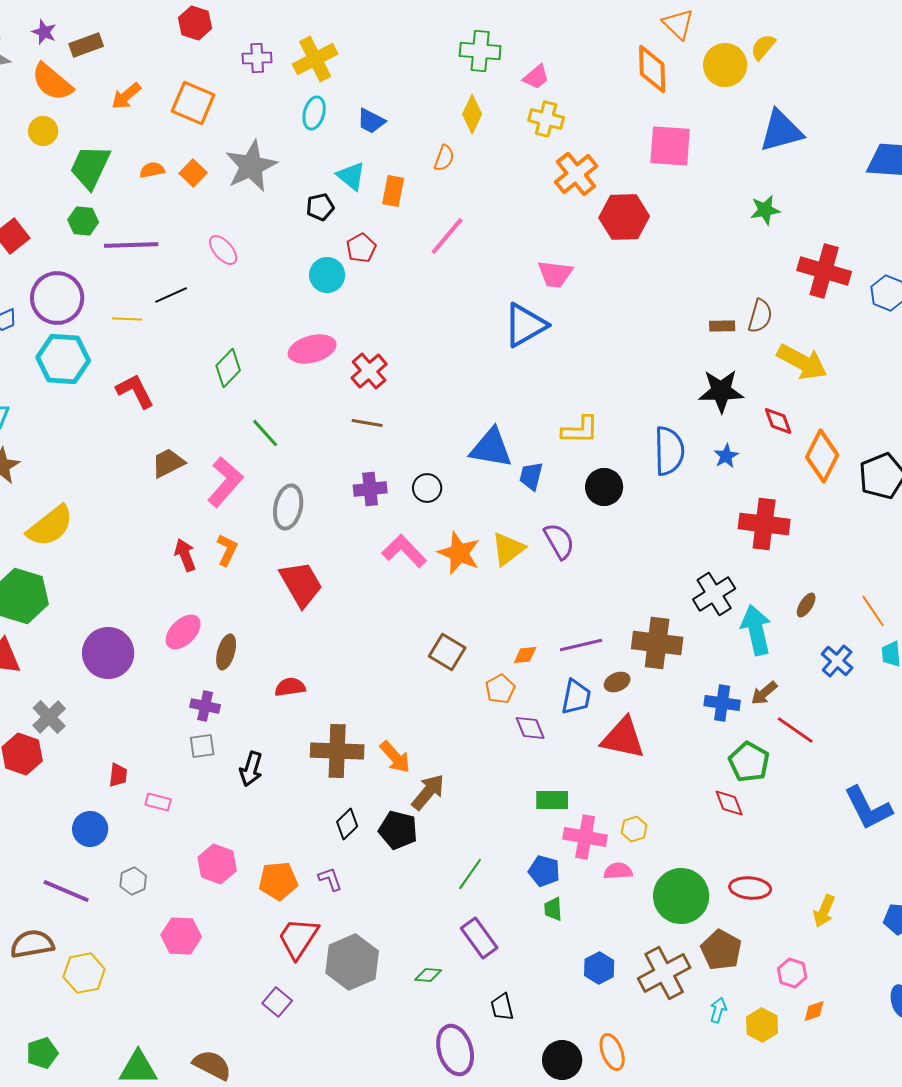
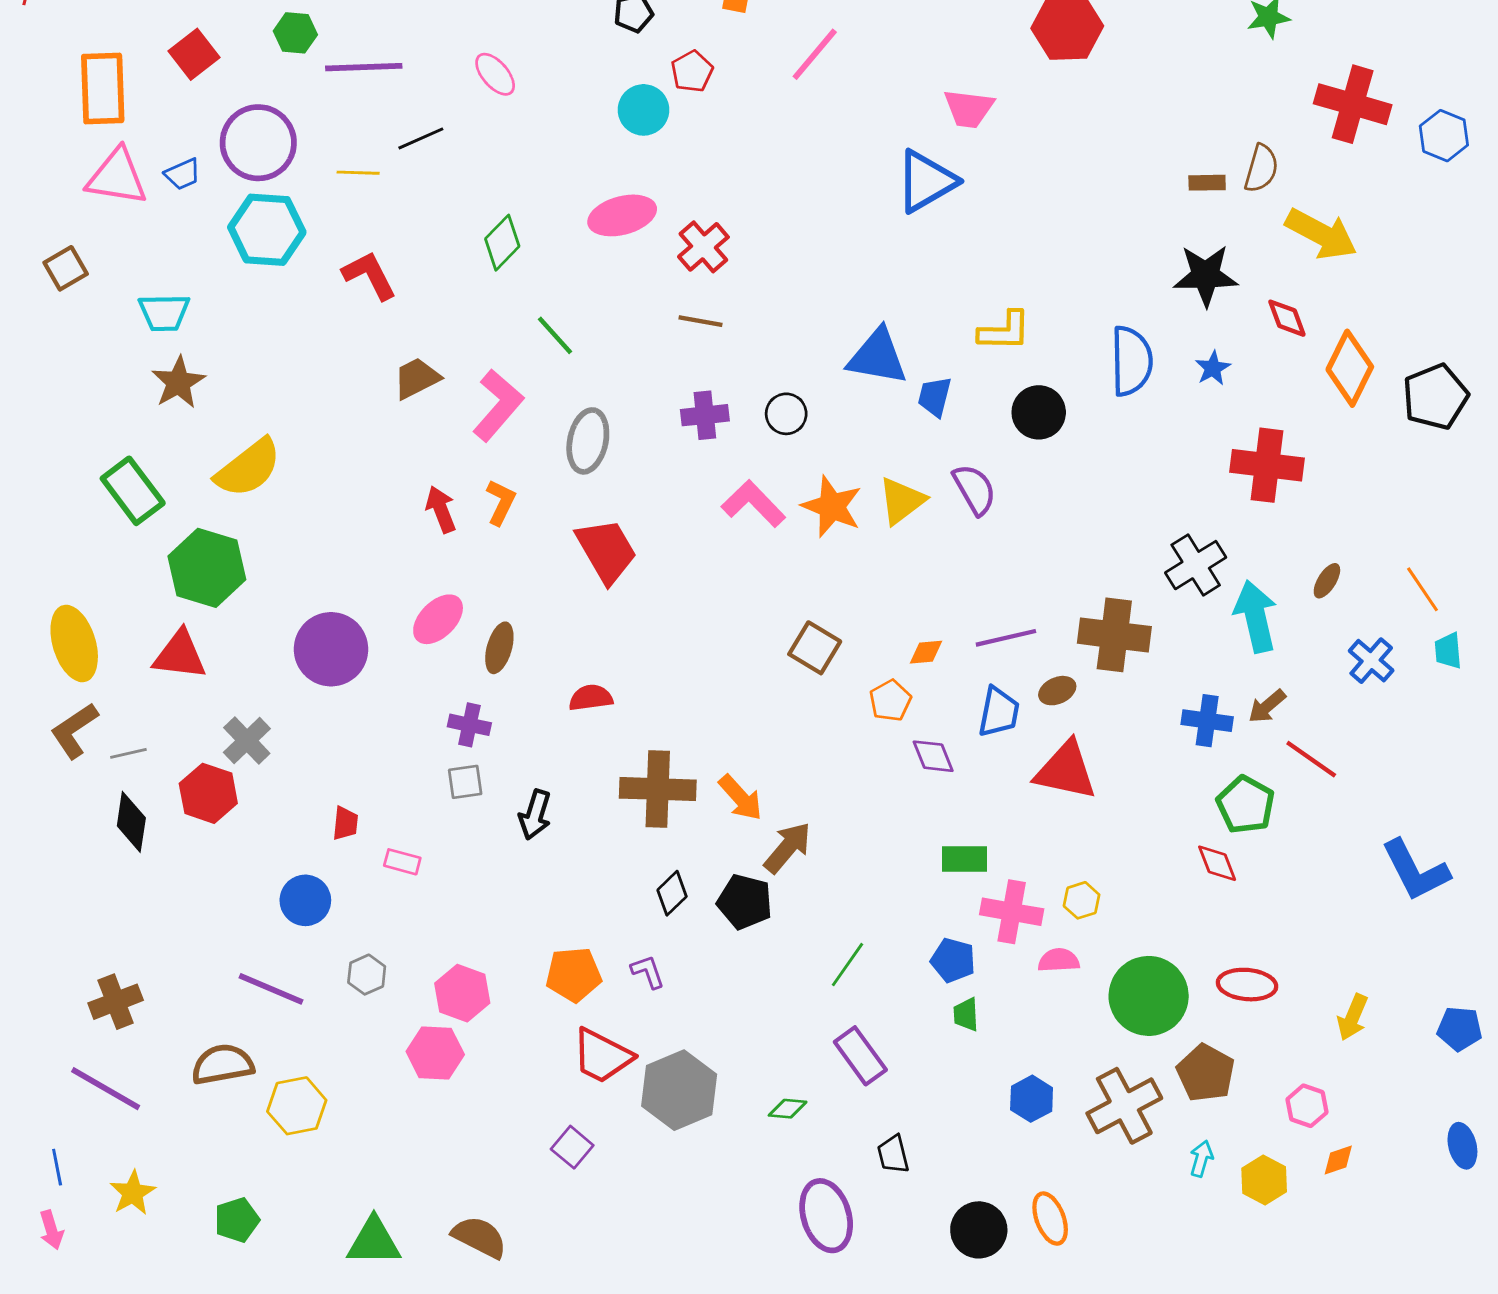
pink hexagon: (217, 864) -> (462, 993), moved
red trapezoid: (298, 938) -> (602, 1056), turned -96

